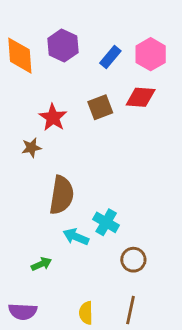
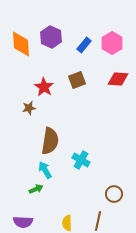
red diamond: (141, 97) -> (118, 79), moved
cyan arrow: (76, 237) -> (45, 170), moved, turned 36
brown circle: (133, 260) -> (114, 194), moved

